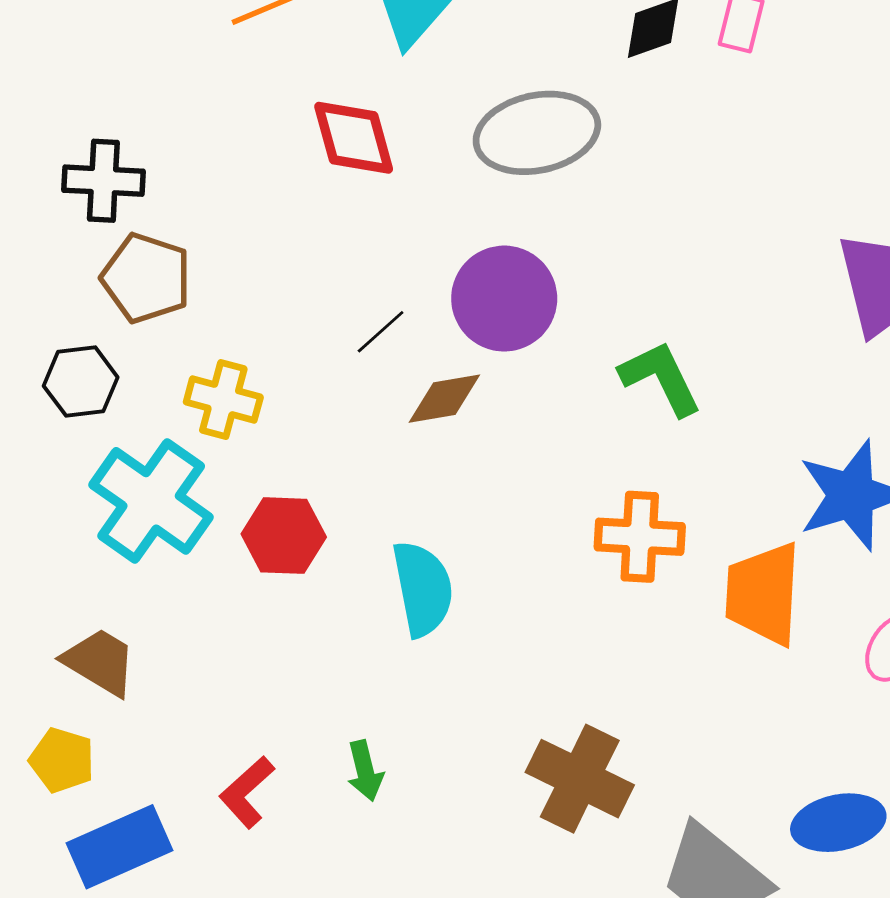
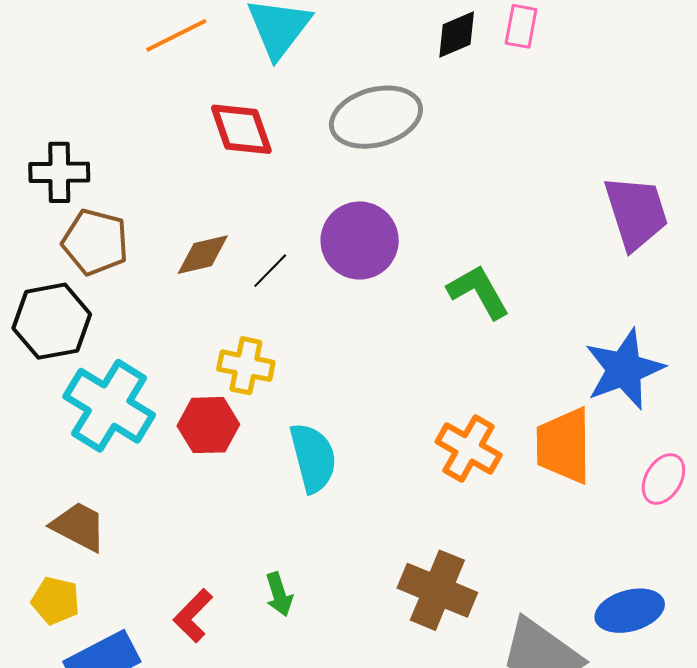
black hexagon: (81, 382) -> (52, 321), size x1.4
yellow cross: (223, 399) -> (246, 366), moved
brown diamond: (444, 399) -> (203, 255), moved
orange cross: (640, 537) -> (469, 448), moved, turned 30

